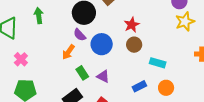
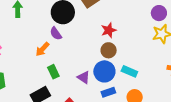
blue circle: (102, 44) -> (104, 71), moved
purple triangle: (103, 76) -> (84, 77), moved

